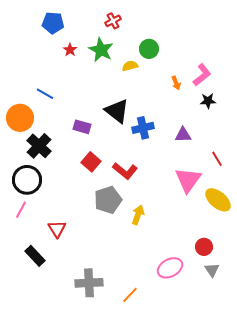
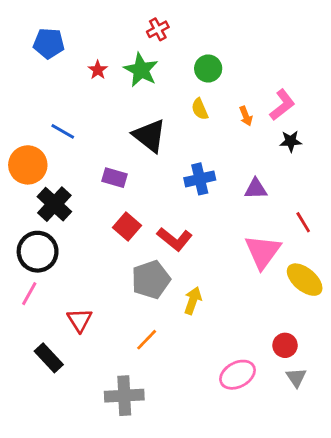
blue pentagon: (53, 23) -> (49, 43), moved
yellow semicircle: (130, 66) -> (200, 109), moved, turned -98
black triangle: (117, 111) -> (149, 136), moved
orange line: (130, 295) -> (147, 340), moved

